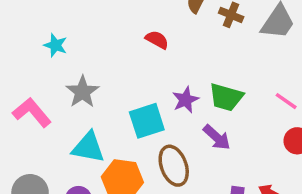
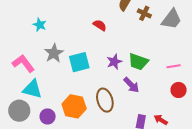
pink line: (286, 101) -> (174, 66), turned -48
cyan square: (147, 121) -> (79, 62), moved
cyan triangle: (88, 147) -> (32, 89), moved

